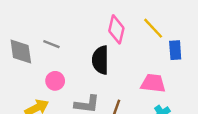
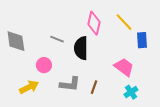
gray line: (51, 44) -> (57, 39), moved
pink trapezoid: (153, 83) -> (124, 67), turned 30

